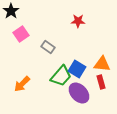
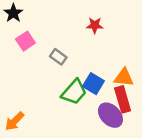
red rectangle: (101, 82) -> (123, 99), size x1.5
orange arrow: (22, 84) -> (15, 121), moved
purple ellipse: (79, 93) -> (110, 115), moved

